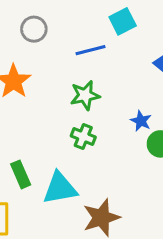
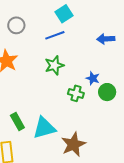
cyan square: (123, 21) -> (64, 14), moved
green cross: (83, 137) -> (76, 93), moved

